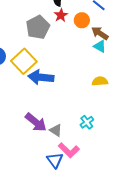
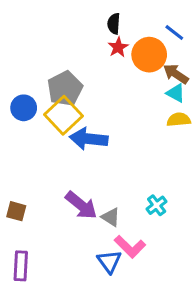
orange circle: (82, 20) -> (149, 55), size x1.5
gray pentagon: (38, 27) -> (65, 89), moved
yellow semicircle: (100, 81) -> (179, 120), moved

